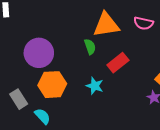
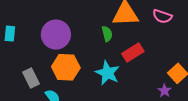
cyan star: (95, 86) -> (108, 73), size x1.4

